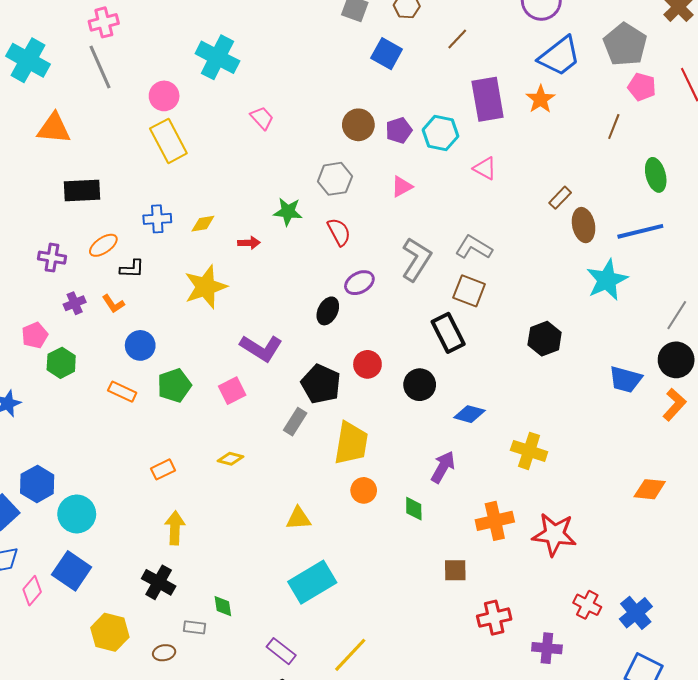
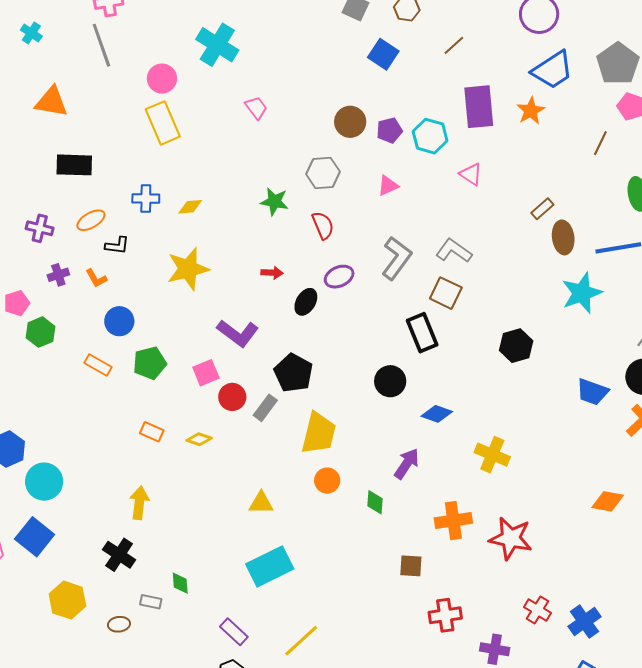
cyan cross: (28, 60) -> (31, 33), size x0.5
red arrow: (249, 243) -> (272, 273), moved
red circle: (367, 364) -> (232, 397), moved
orange rectangle: (163, 469) -> (152, 432), moved, turned 45

